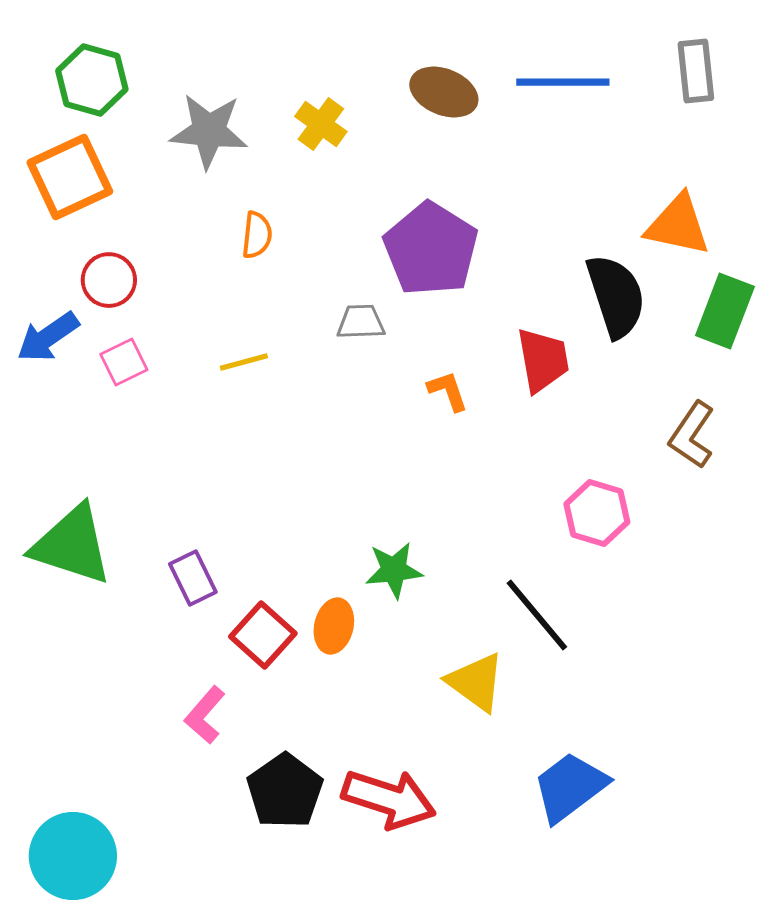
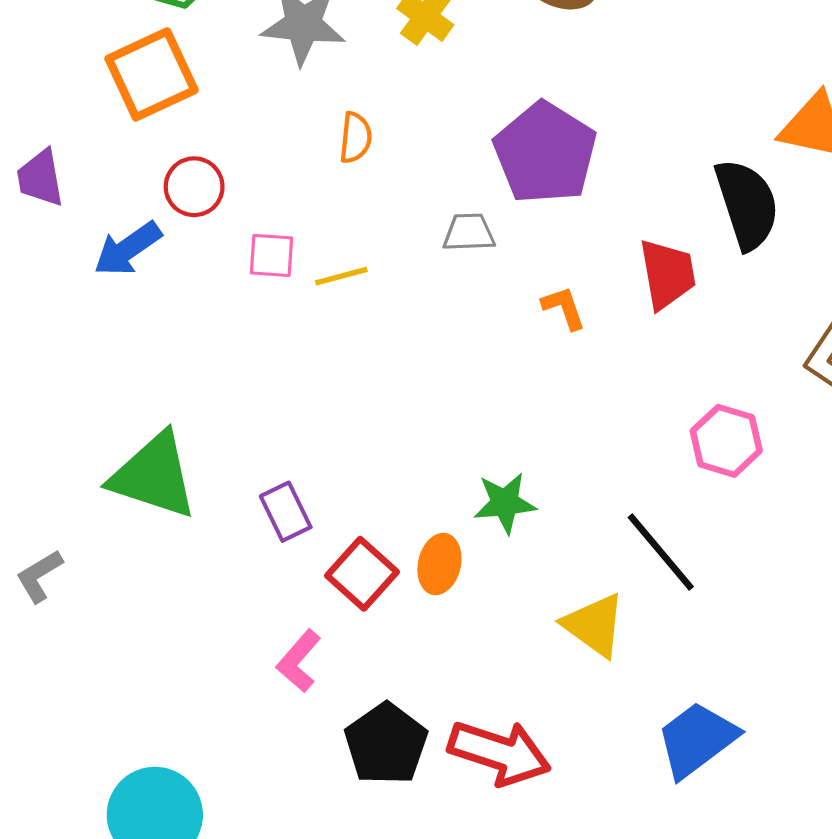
pink square: (124, 362) -> (272, 255), moved, turned 30

